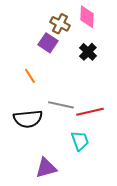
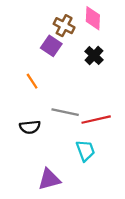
black semicircle: (28, 119) -> (30, 127), size x0.7

